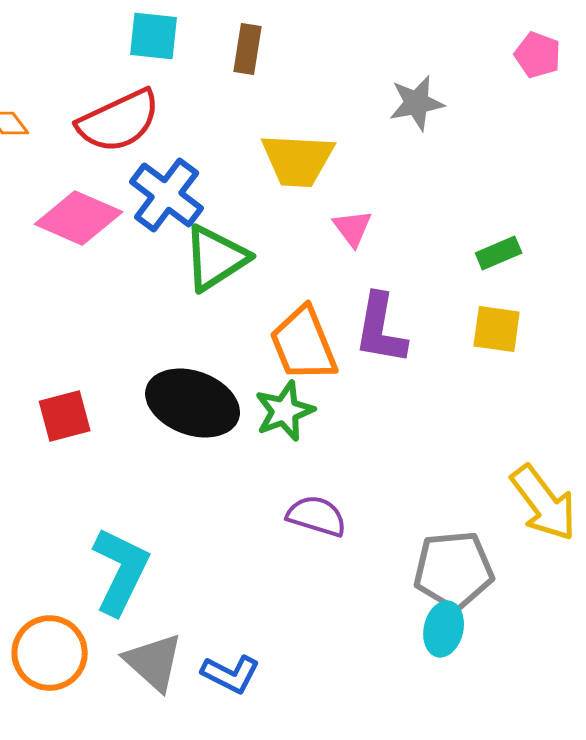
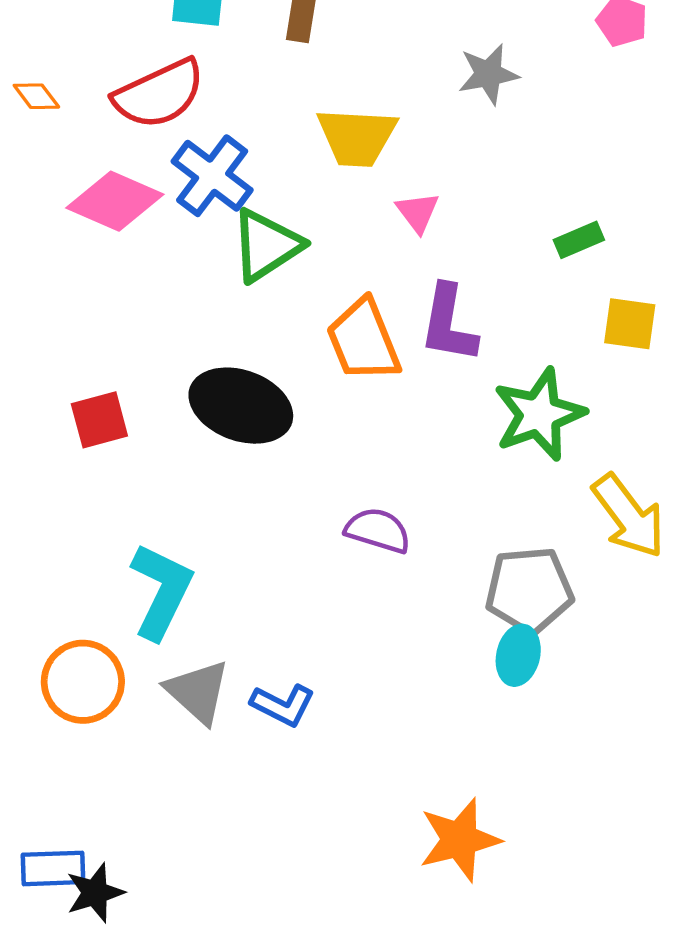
yellow square: (497, 329) -> (630, 324), moved
green star: (285, 411) -> (539, 414), moved, size x1.4

